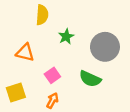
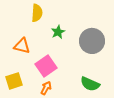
pink square: (52, 75) -> (46, 66), size x1.5
green semicircle: (90, 79) -> (90, 84), moved

